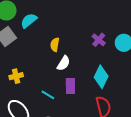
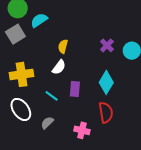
white semicircle: (64, 63) -> (59, 67), moved
yellow cross: (16, 76) -> (22, 74), size x1.6

